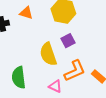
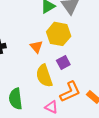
orange triangle: (26, 13) -> (36, 47), moved, turned 32

